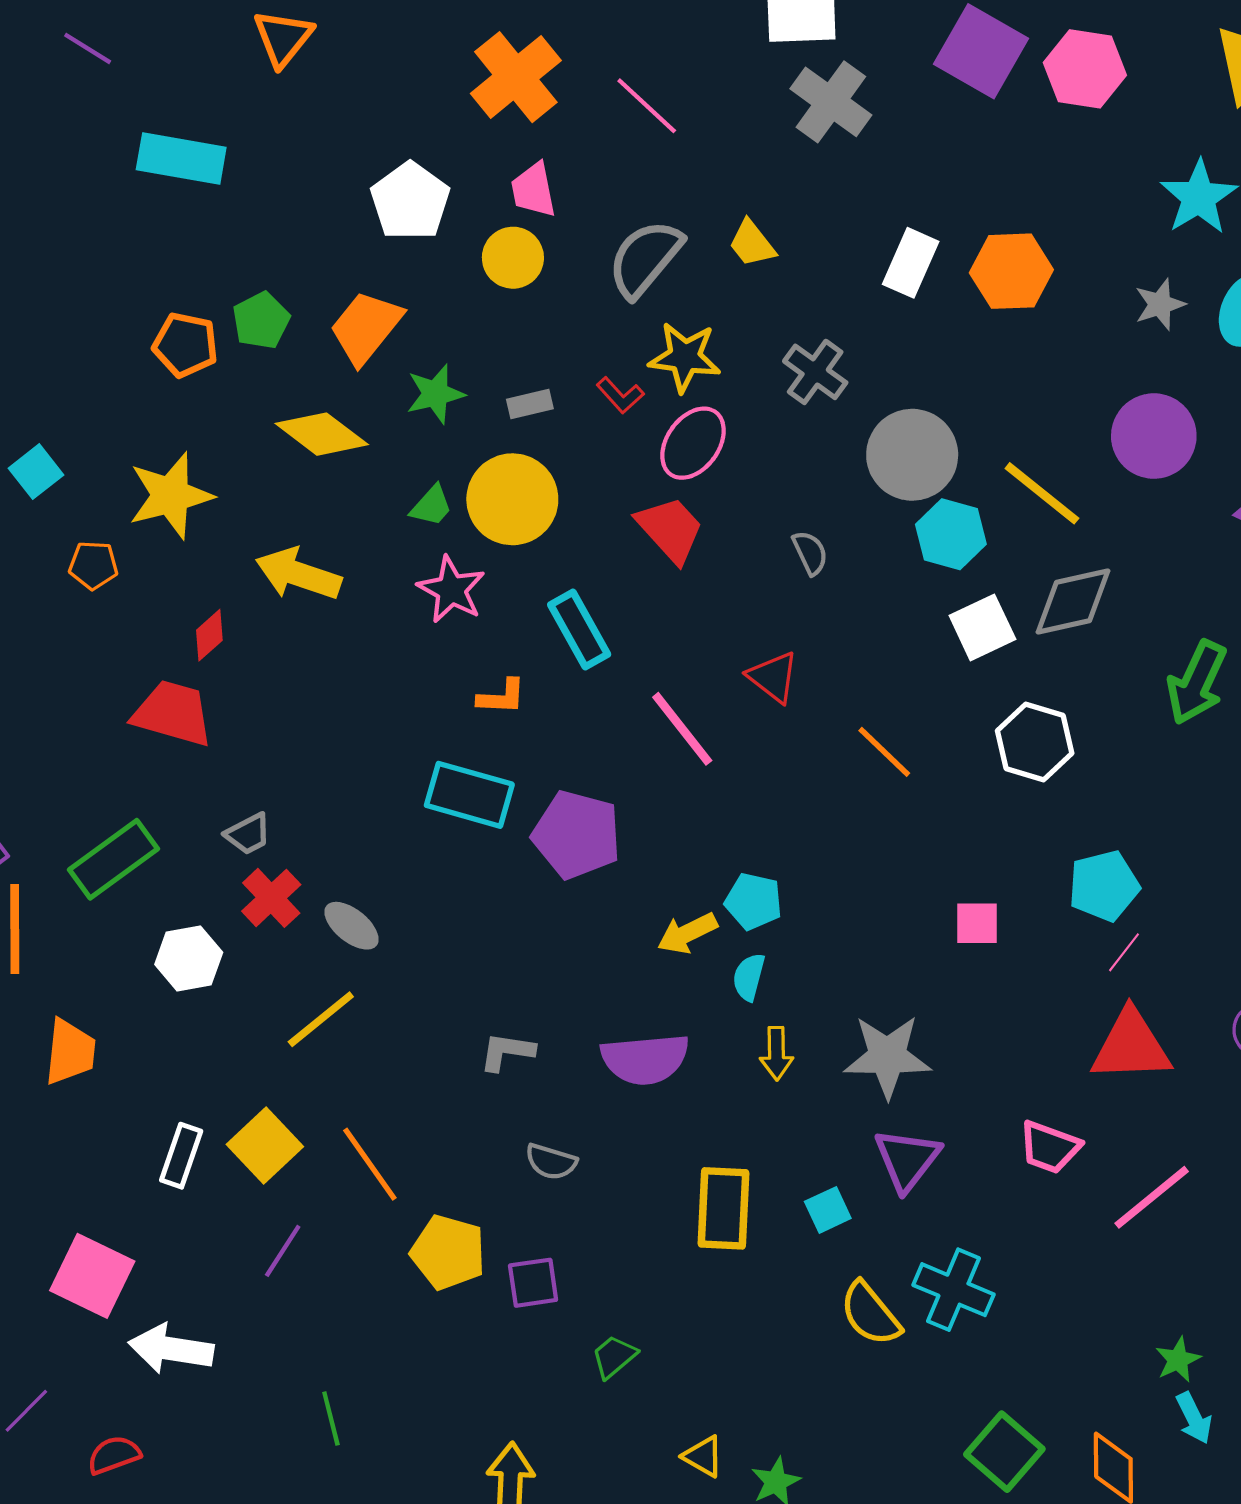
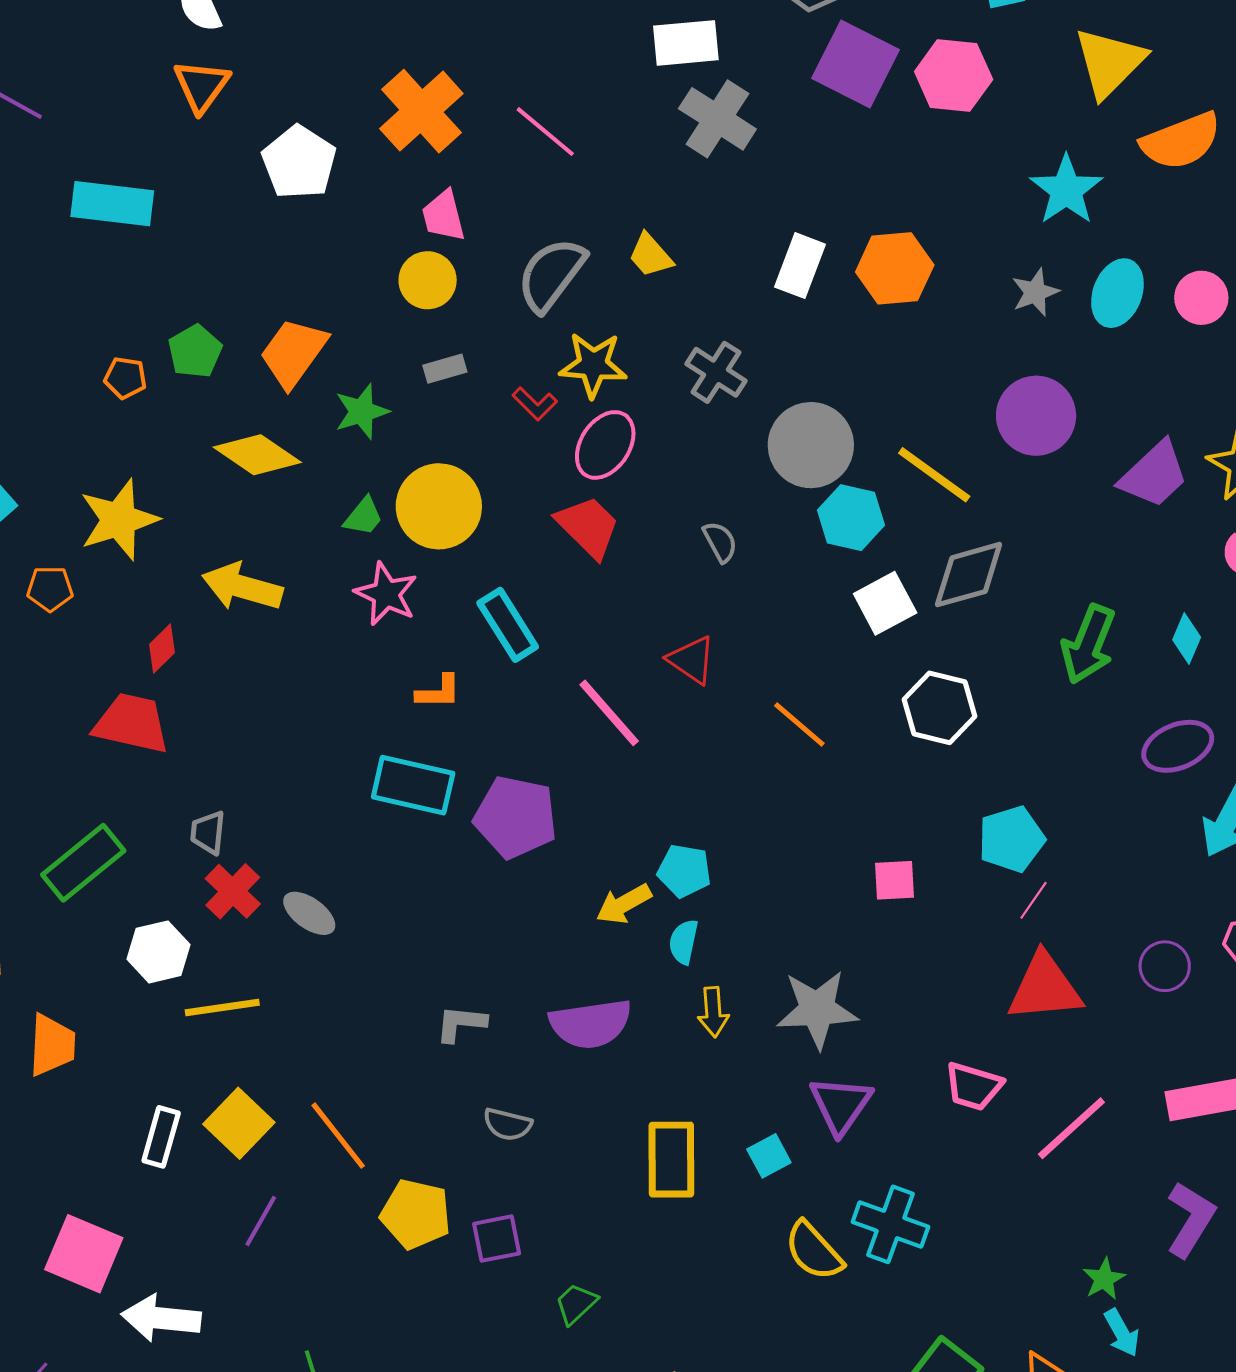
white pentagon: (410, 201) -> (299, 162), moved
orange pentagon: (185, 345) -> (125, 378), size x0.7
gray rectangle: (530, 404) -> (445, 369), moved
gray trapezoid: (248, 834) -> (208, 832), turned 126
yellow line: (321, 1019) -> (222, 1007), moved, turned 34

